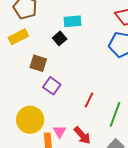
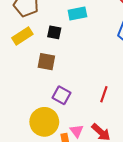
black square: (60, 38) -> (54, 32), moved, turned -32
purple square: (52, 86) -> (62, 95), moved

